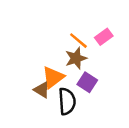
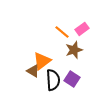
brown star: (76, 58) -> (74, 50), moved
purple square: (87, 82) -> (72, 79), moved

